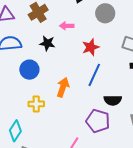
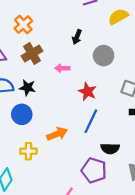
black star: (47, 43) -> (27, 88), moved
red star: (91, 47) -> (87, 91), turned -30
orange arrow: (63, 87) -> (57, 134), turned 48

